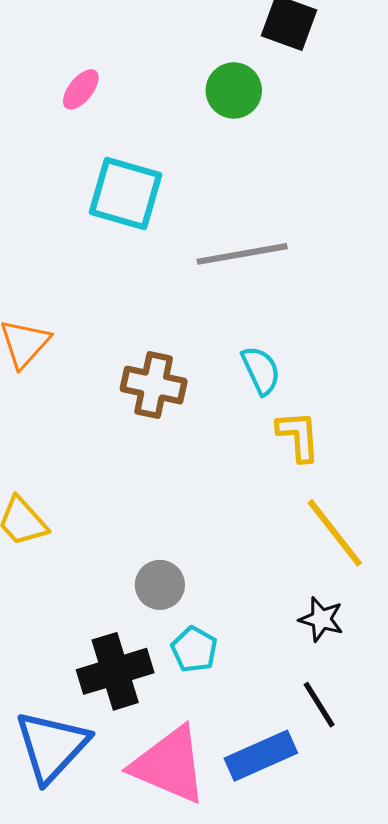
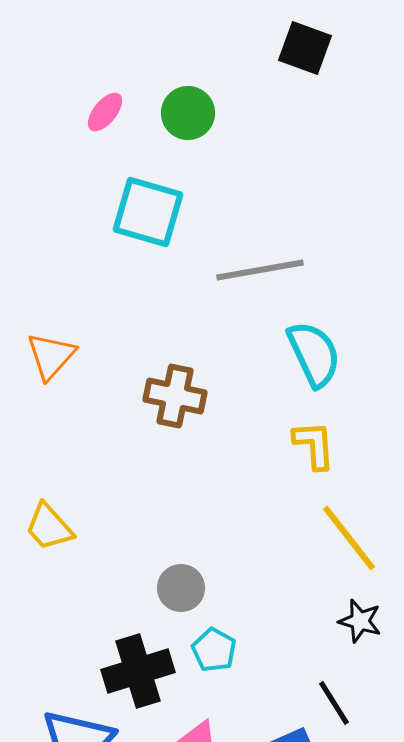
green circle: (234, 90) -> (188, 113), moved
cyan semicircle: (261, 370) -> (314, 354), moved, size x1.4
black star: (321, 619) -> (360, 621), moved

